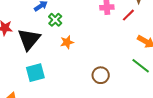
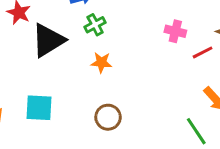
cyan square: (35, 73) -> (39, 108), moved
brown circle: (101, 75) -> (108, 117), moved

